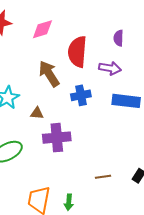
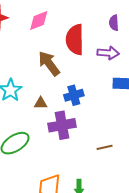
blue cross: (81, 95) -> (74, 95), moved
brown line: (103, 177) -> (105, 147), moved

